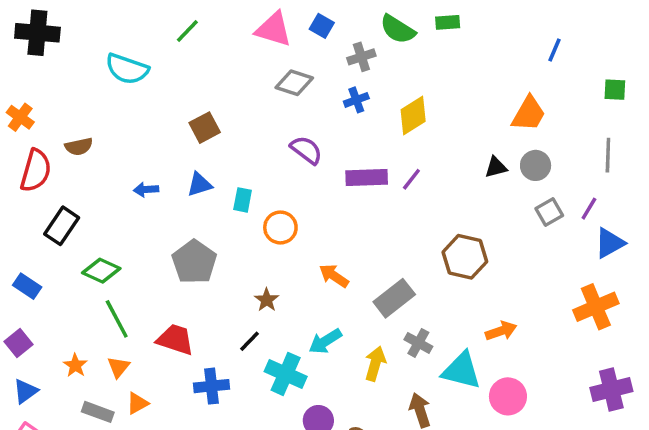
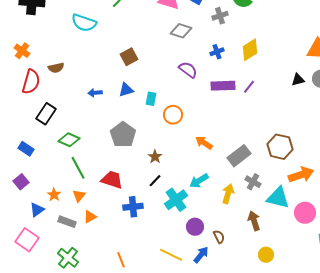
blue cross: (356, 100) -> (217, 52), moved
brown hexagon: (465, 257) -> (280, 147), moved
brown star: (267, 300) -> (155, 157), moved
orange arrow: (501, 331) -> (301, 175), size x1.4
cyan cross: (286, 374) -> (176, 200), turned 30
blue triangle: (25, 391) -> (37, 210), moved

